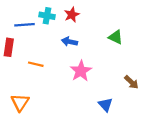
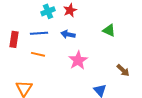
cyan cross: (47, 16) -> (48, 11), turned -32
blue line: (25, 25) -> (39, 33), moved

